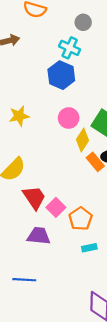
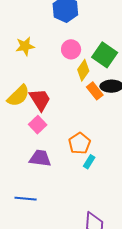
red trapezoid: (34, 198) -> (40, 100), moved
pink square: (56, 207) -> (38, 125), moved
cyan rectangle: (89, 248) -> (89, 162), moved, turned -48

